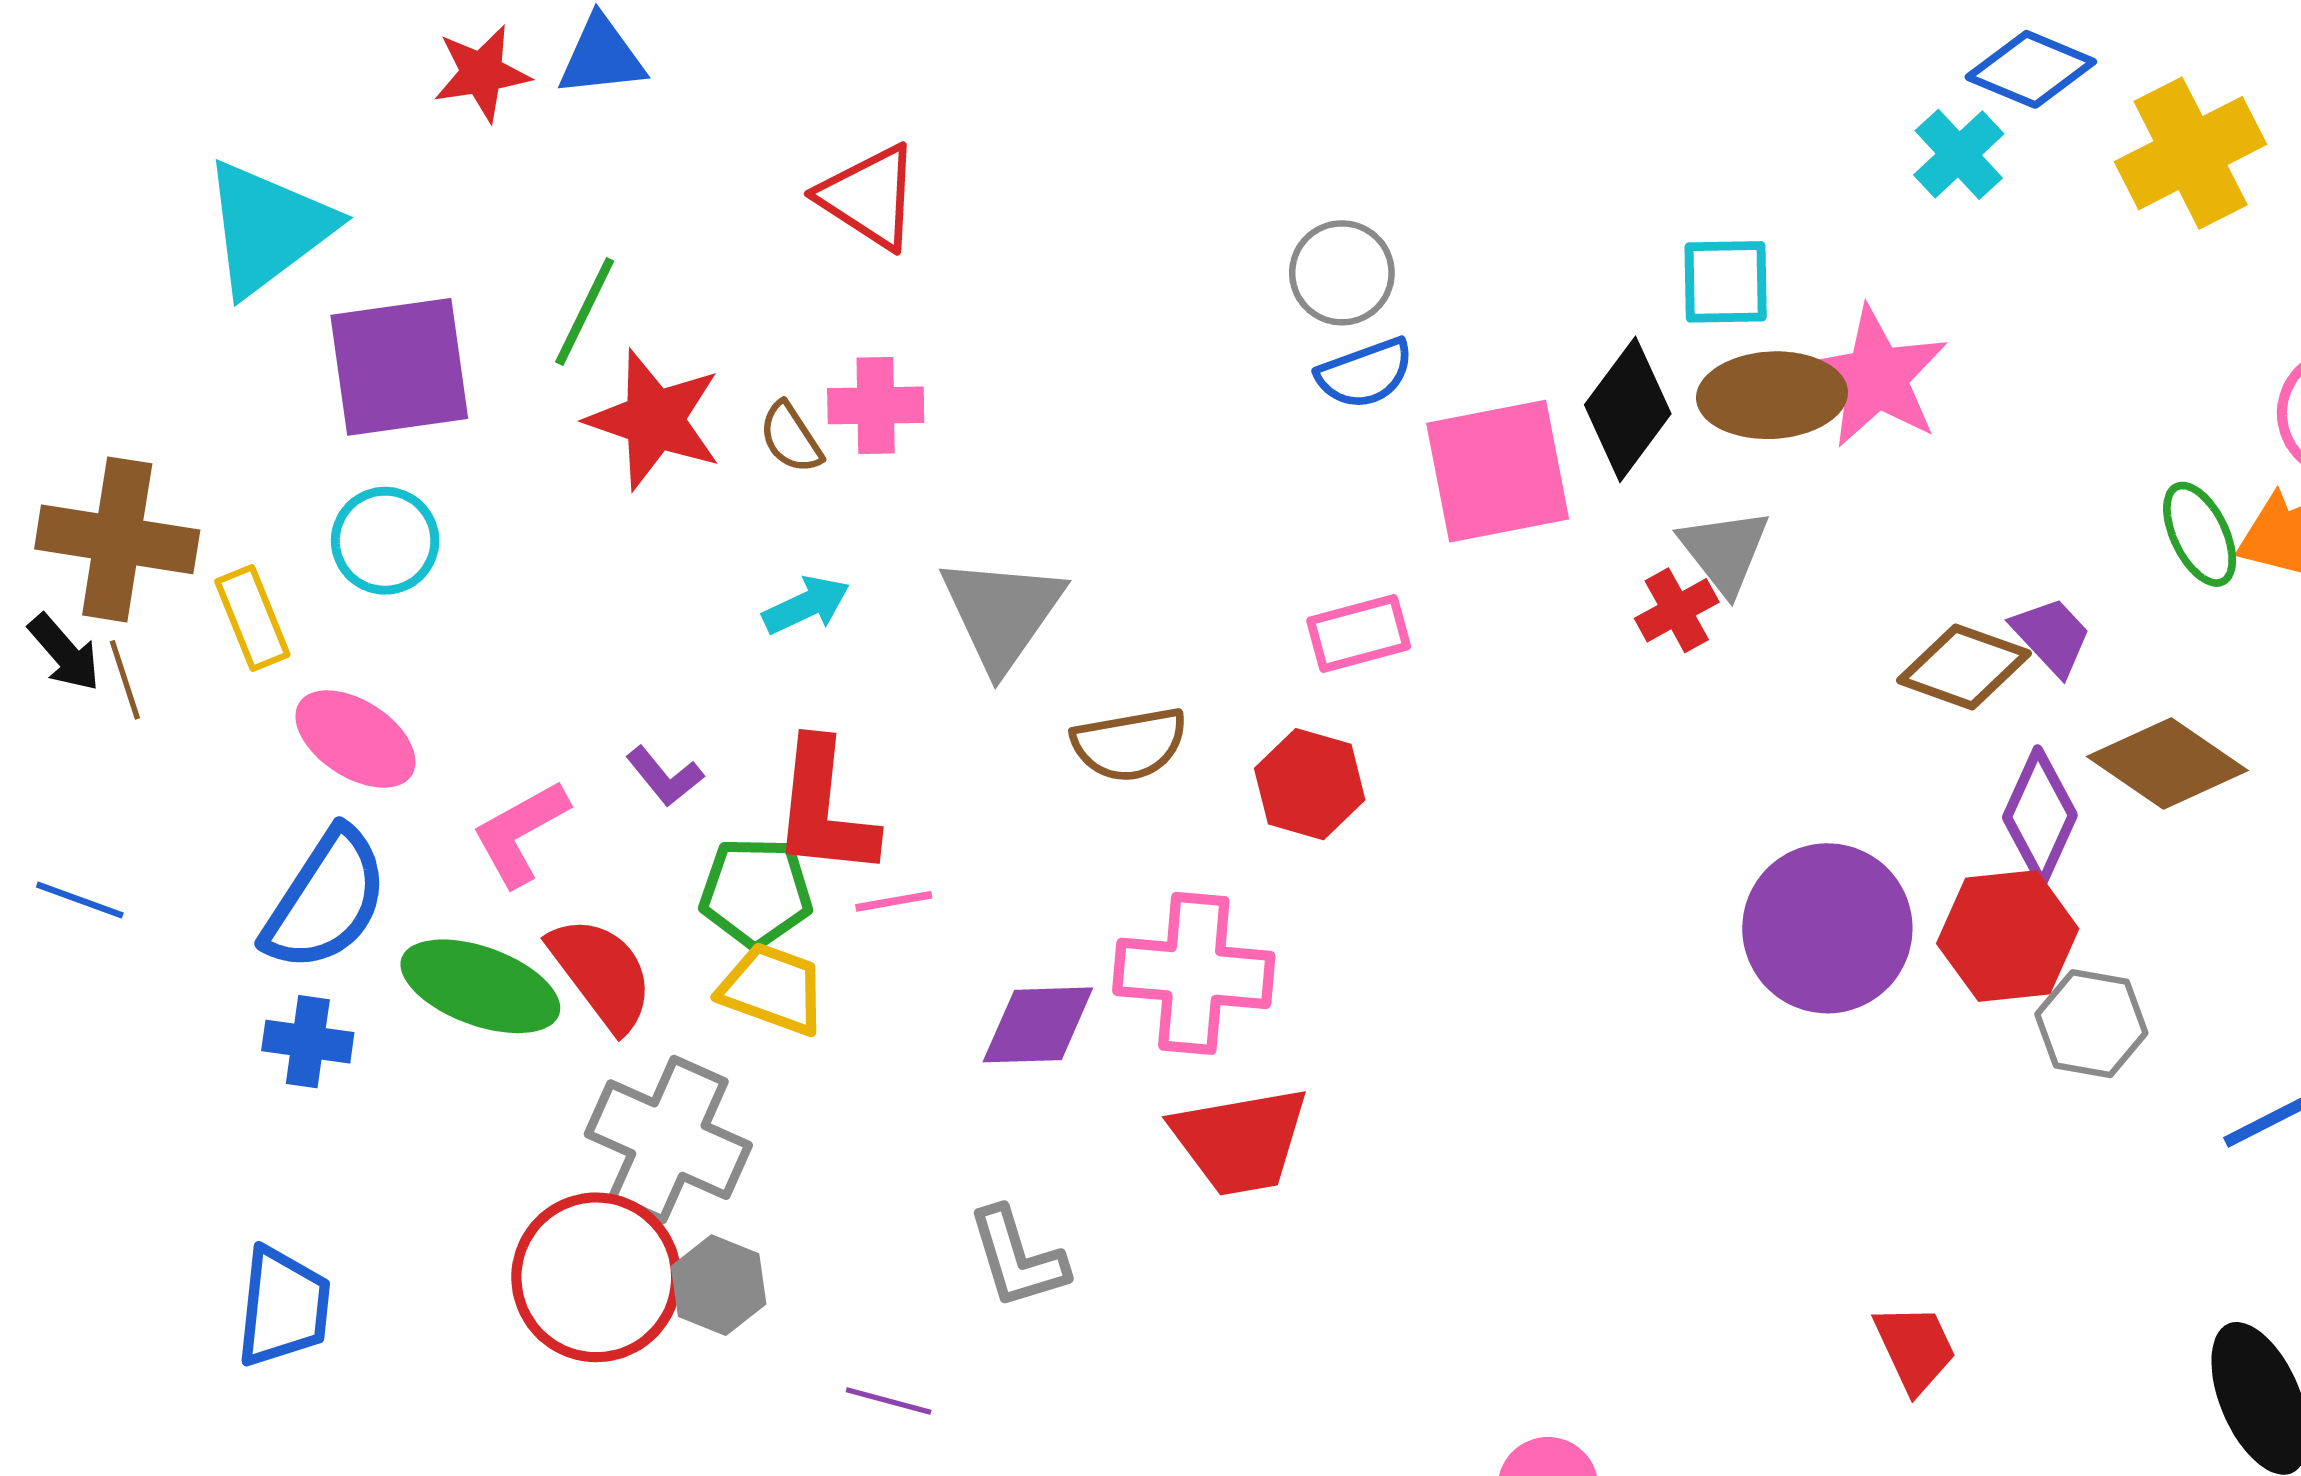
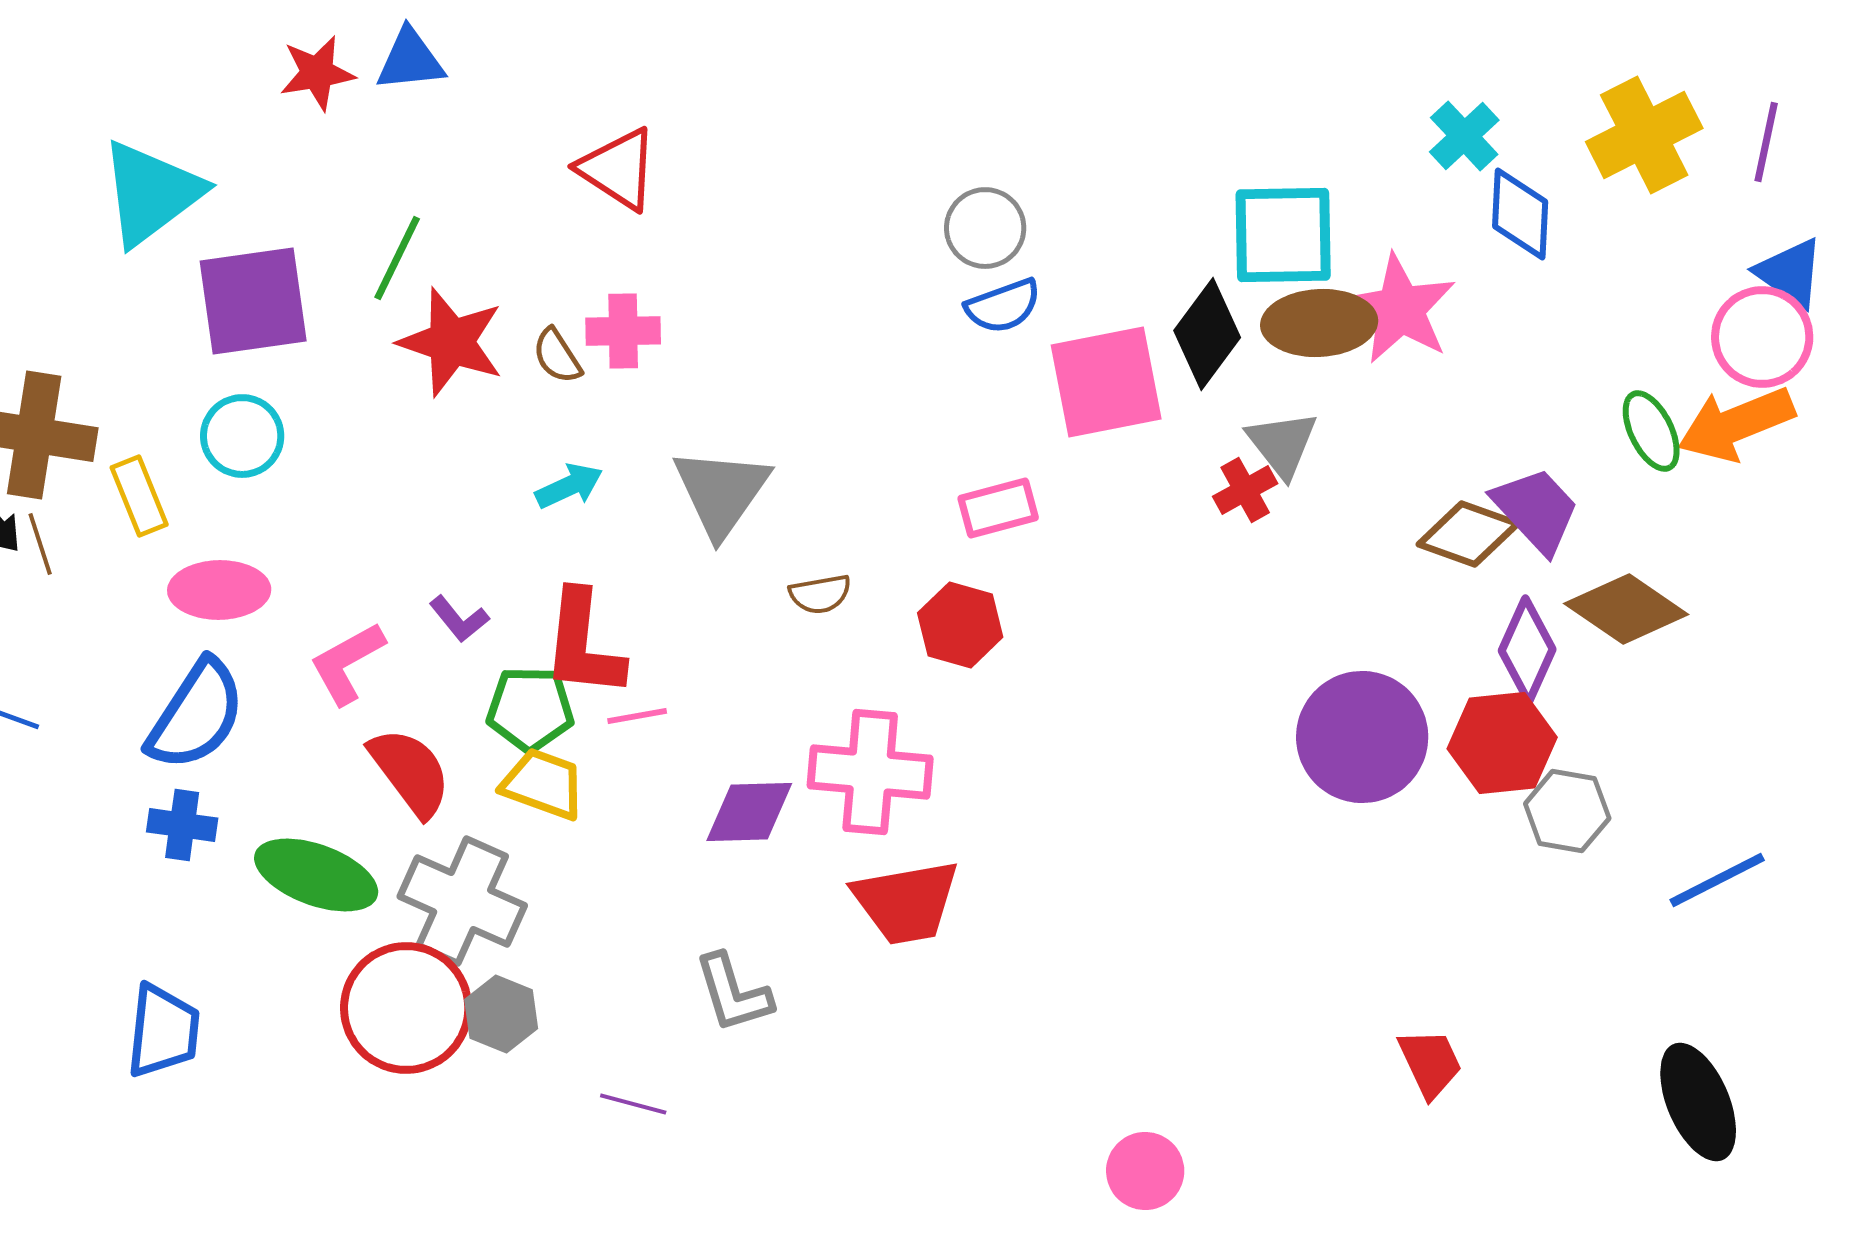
blue diamond: (2031, 69) -> (1520, 214), moved, turned 70
cyan square: (1726, 282) -> (1283, 235), size x1.5
purple trapezoid: (2051, 636) -> (1536, 510), size x1.4
pink ellipse: (355, 739) -> (219, 590), turned -34
brown semicircle: (1129, 744) -> (820, 594), size x0.7
green ellipse: (480, 986) -> (316, 875), moved

